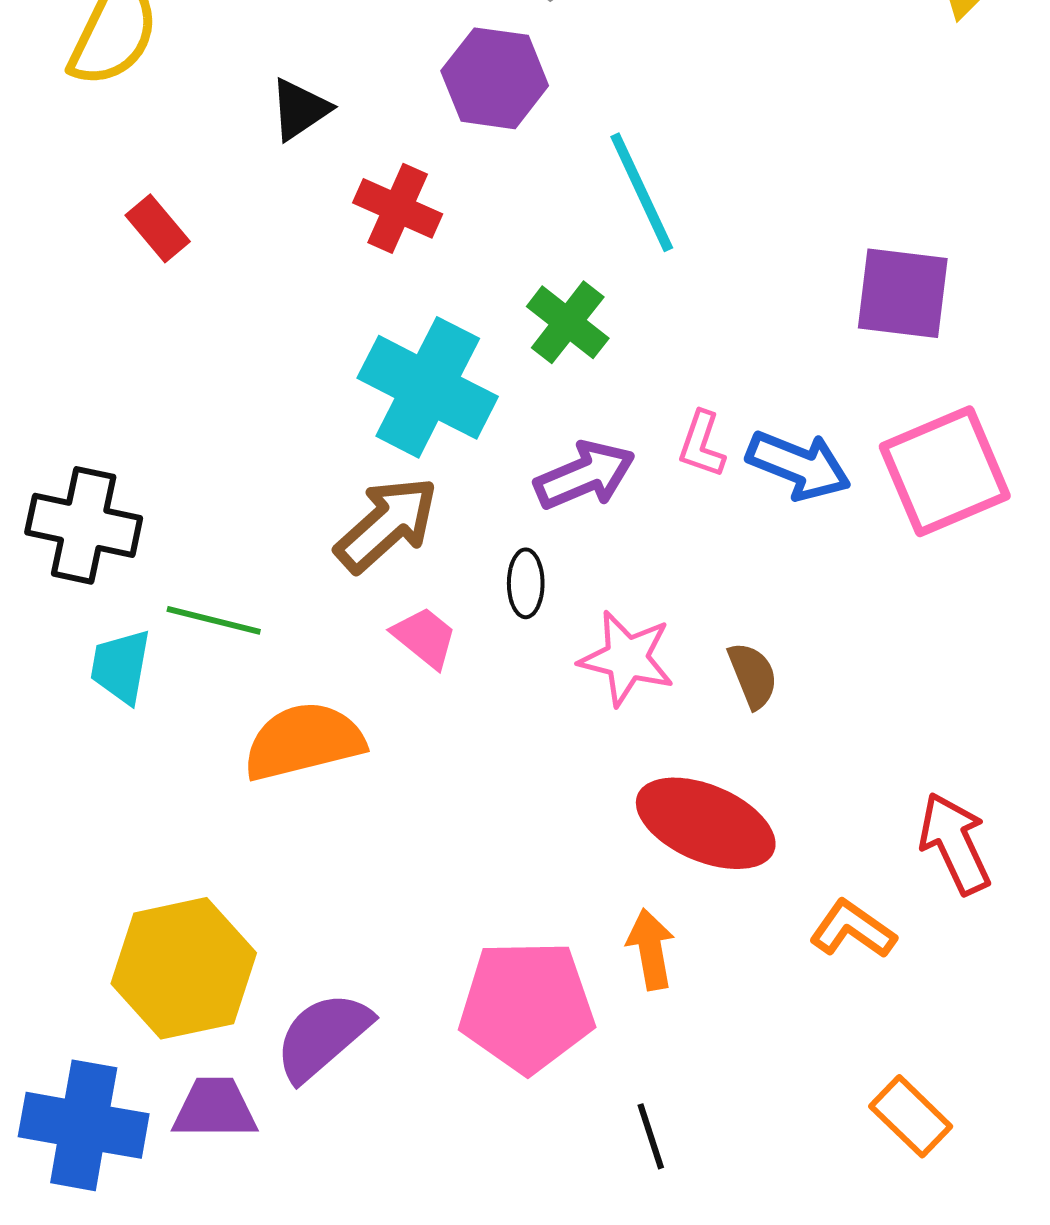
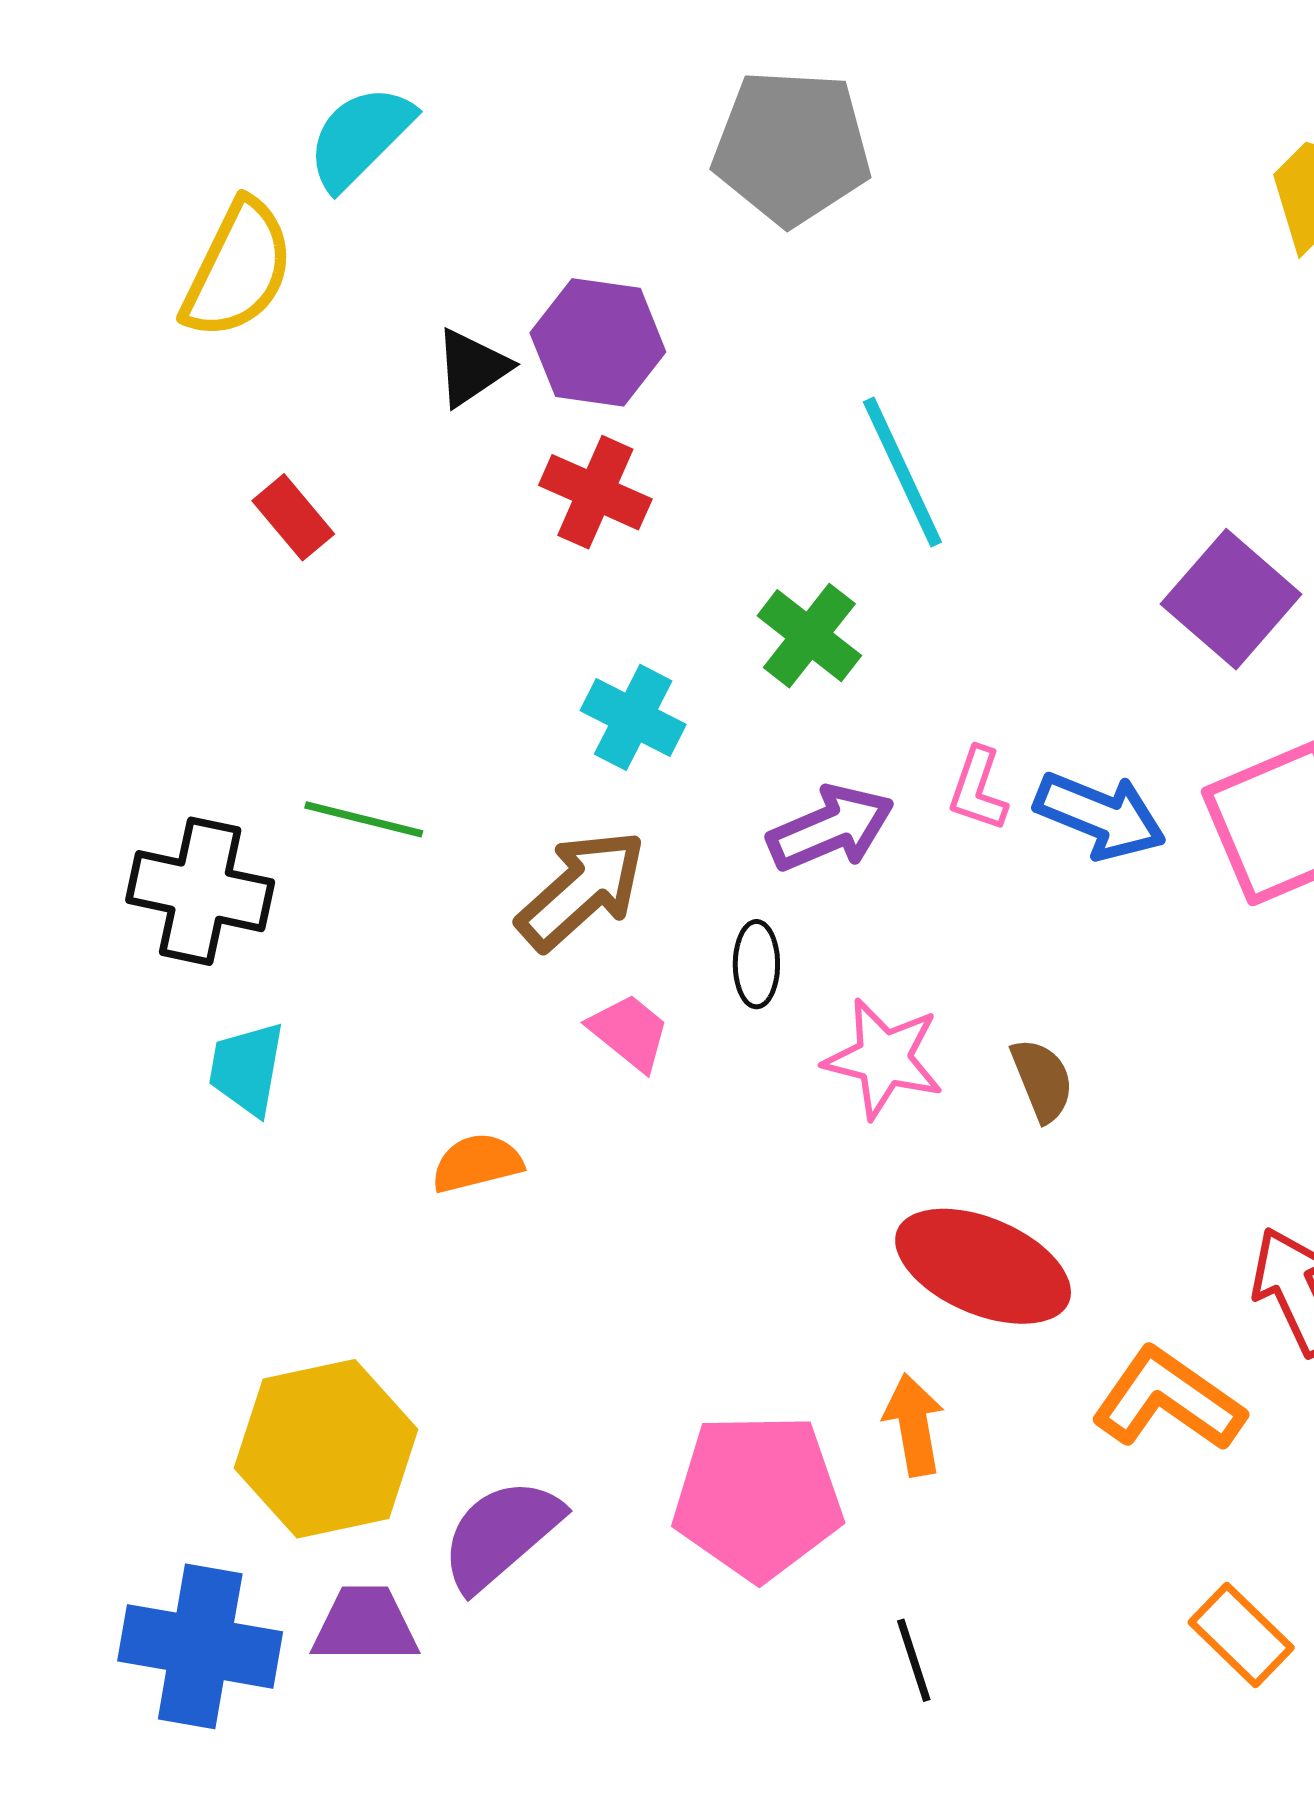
purple hexagon: (495, 78) -> (598, 342), moved
purple square: (903, 293) -> (1231, 599), turned 34
cyan cross: (428, 387) -> (633, 717), size x0.6
green line: (214, 620) -> (364, 819), moved
orange semicircle: (304, 741) -> (477, 1163), size x0.6
orange L-shape: (853, 929) -> (1168, 1400), size x1.4

